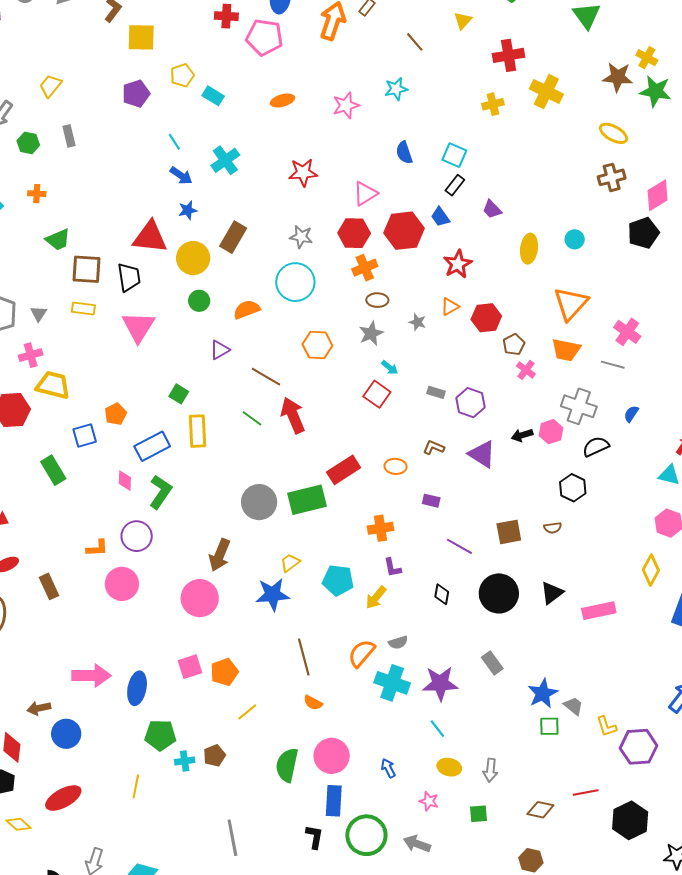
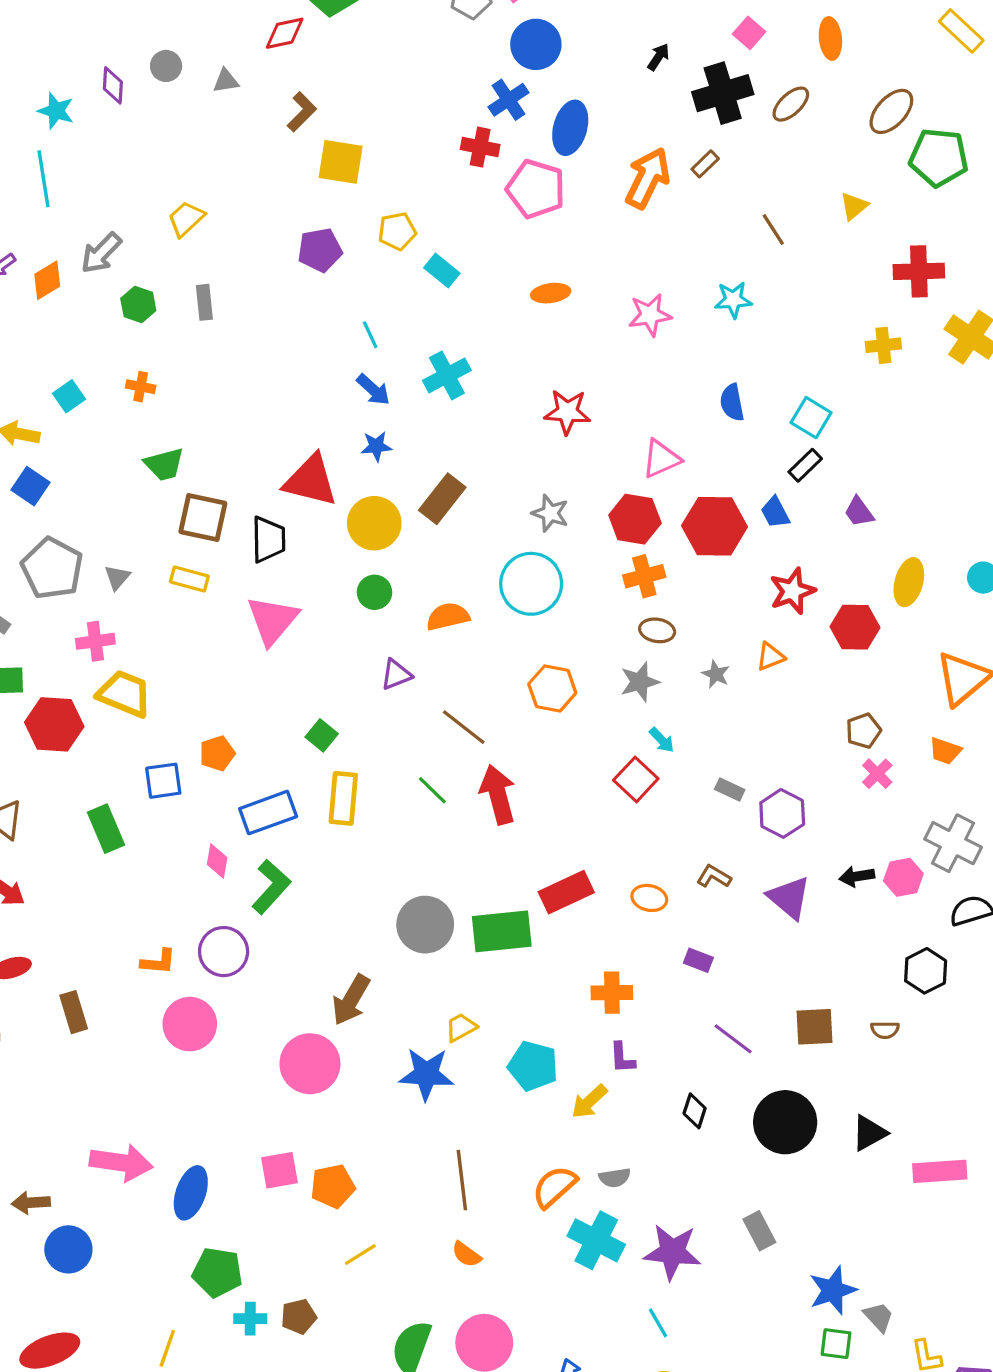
red hexagon: (486, 318) -> (855, 627), moved
orange trapezoid: (566, 350) -> (945, 751), size x0.7

